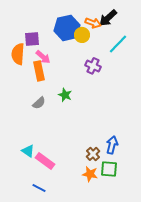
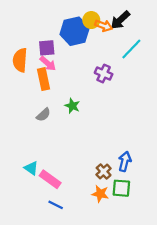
yellow circle: (82, 35) -> (91, 20), moved
purple square: (32, 39) -> (47, 48), moved
blue line: (39, 188) -> (56, 205), moved

